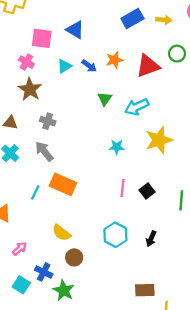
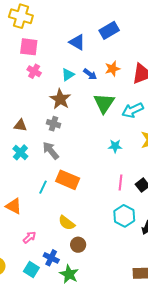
blue rectangle: (132, 18) -> (109, 30), moved
pink square: (42, 38) -> (29, 47), moved
brown star: (30, 89) -> (60, 99), moved
green triangle: (105, 99) -> (104, 103), size x1.6
cyan hexagon: (115, 235) -> (124, 216), moved

